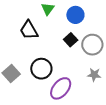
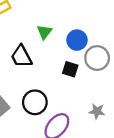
black square: (71, 40) -> (70, 69), turned -32
gray circle: (92, 45) -> (97, 58), moved

